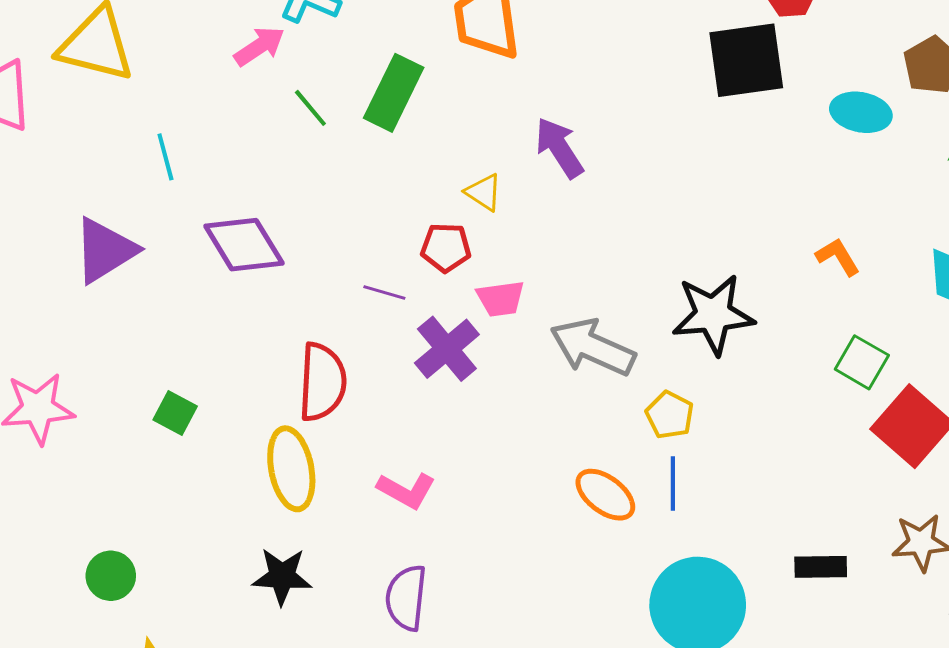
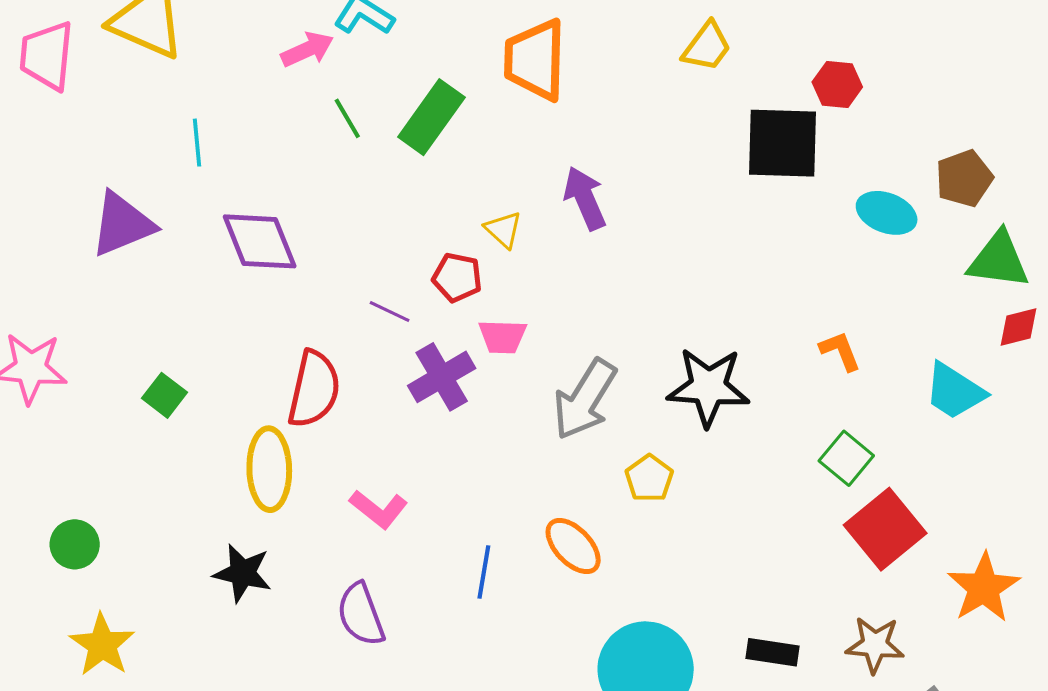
gray arrow: (593, 347) -> (585, 399), turned -92
blue line: (673, 483) -> (484, 572), moved
purple semicircle: (406, 598) -> (361, 614), turned -36

